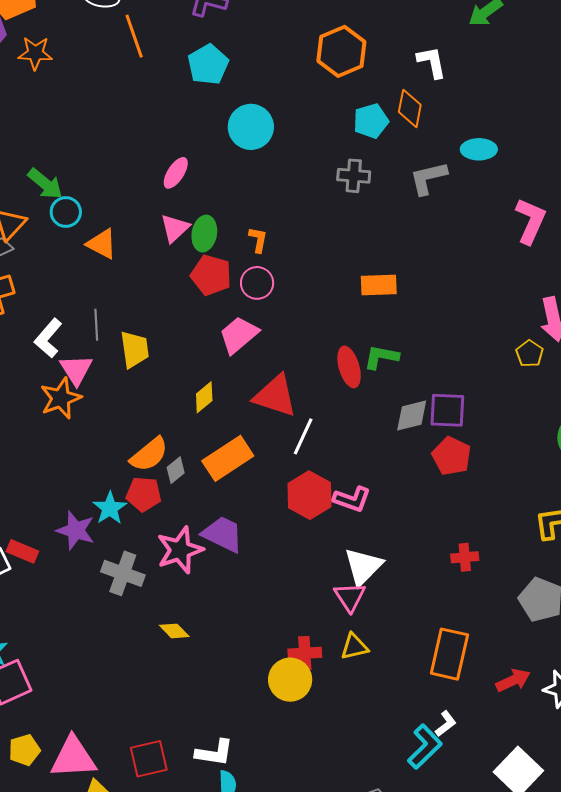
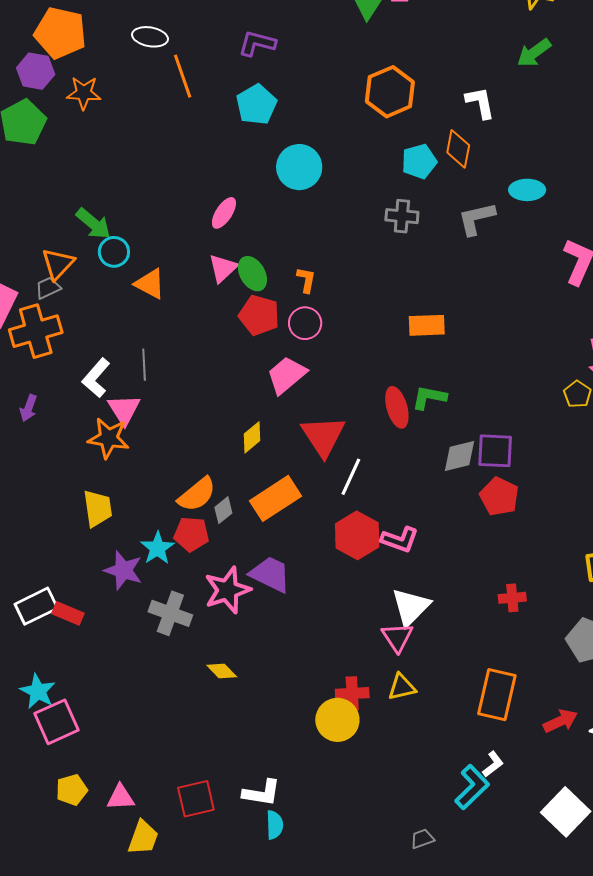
green ellipse: (204, 234) -> (252, 274), turned -40
yellow trapezoid: (135, 349) -> (98, 508), moved
red triangle: (275, 396) -> (323, 436), turned 39
orange star: (61, 398) -> (109, 438), turned 30
red rectangle: (22, 551) -> (68, 613), moved
pink triangle: (73, 758) -> (120, 797), size x0.6

